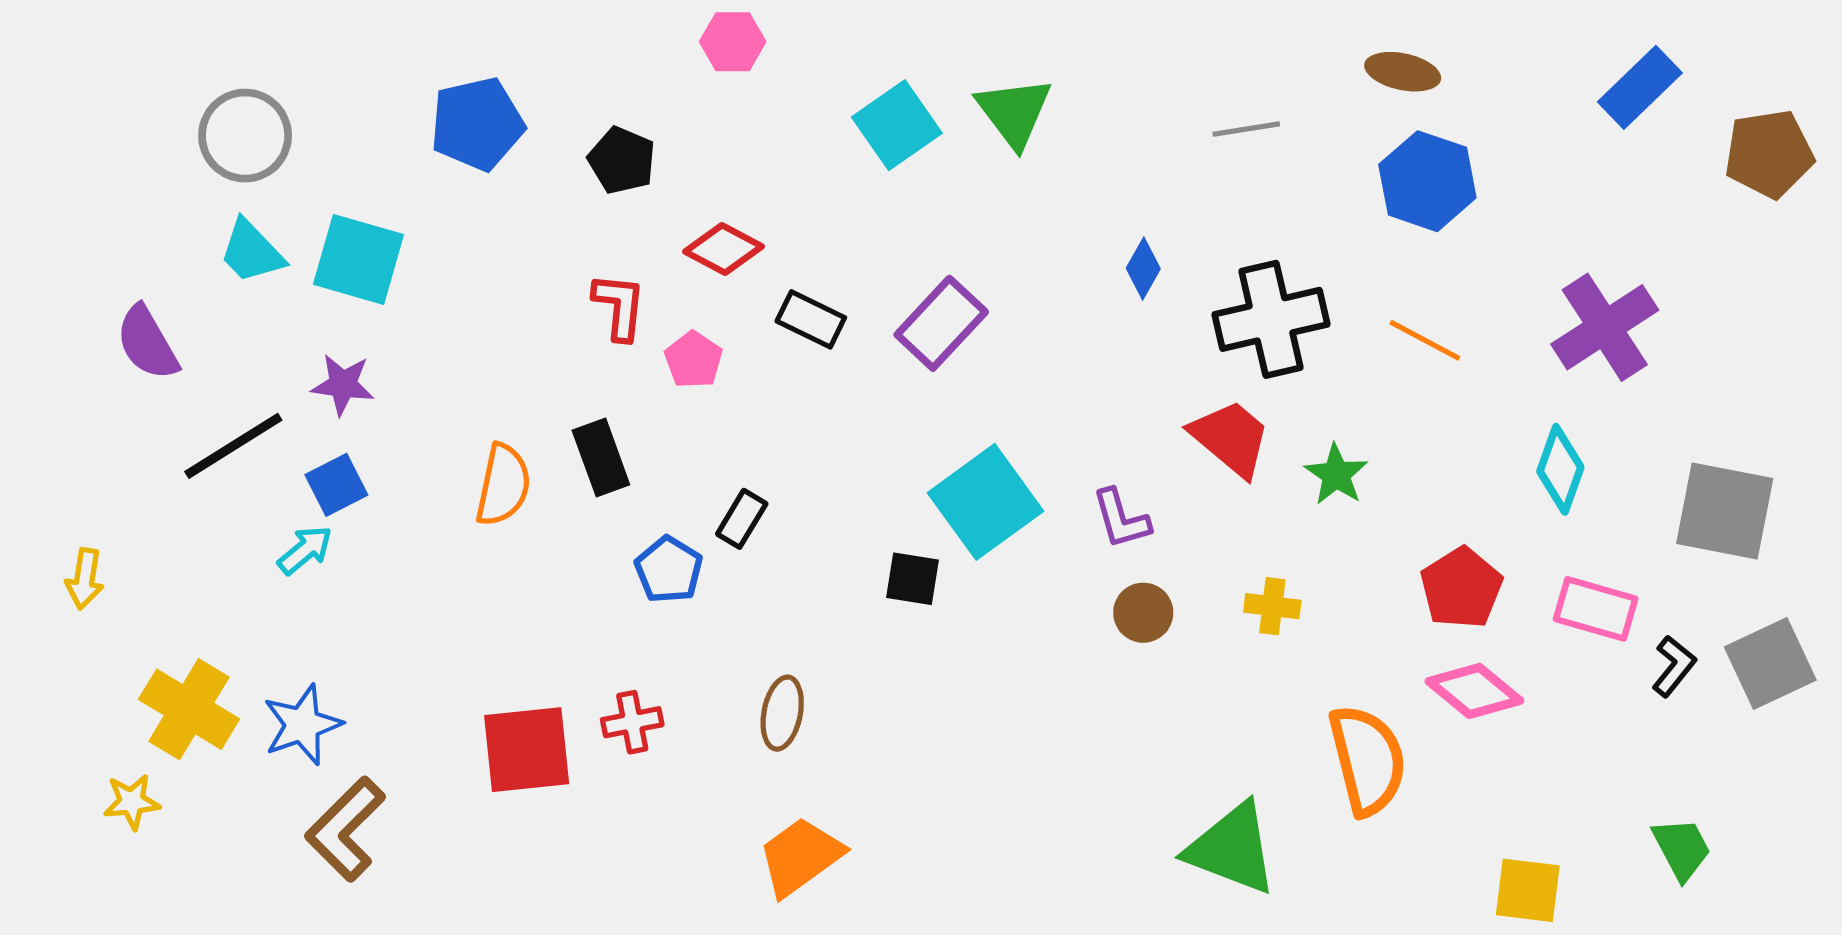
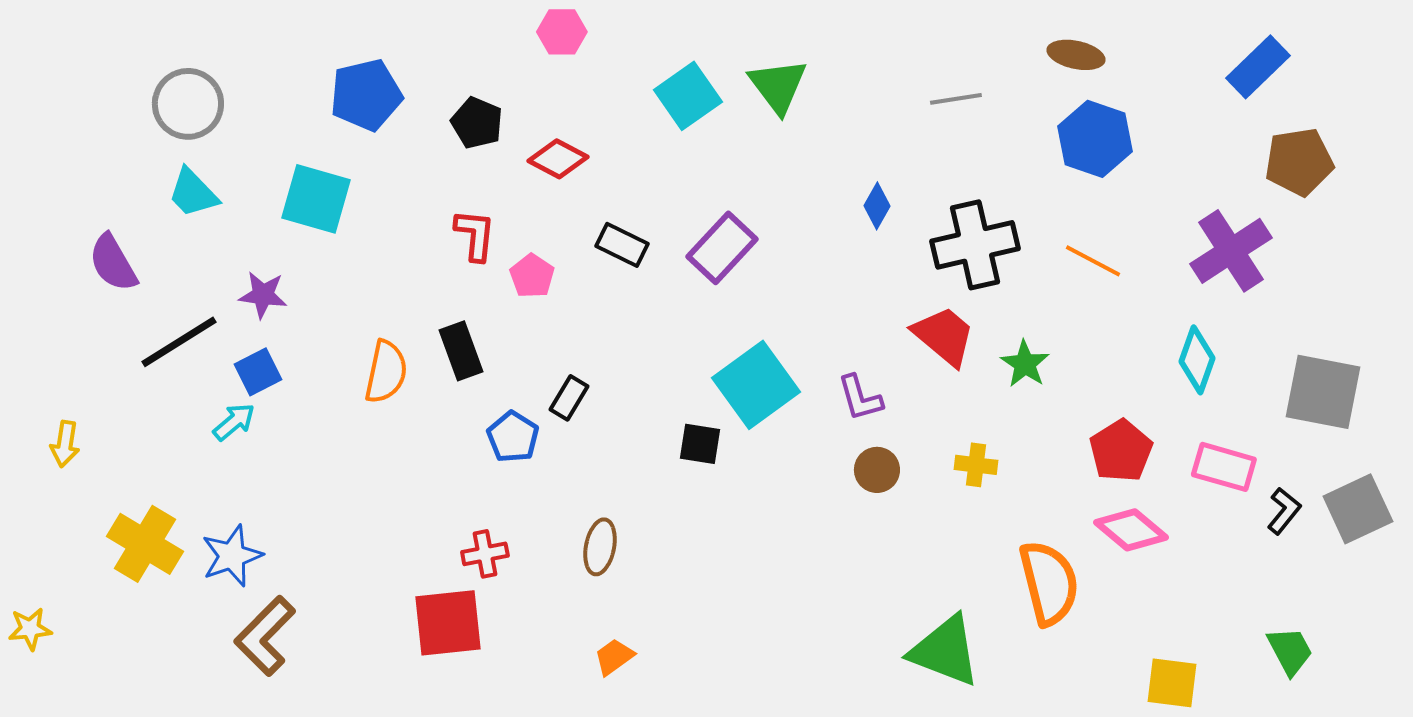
brown pentagon: (1769, 154) -> (1299, 162), moved
red diamond: (723, 249) -> (558, 159), moved
cyan square: (358, 259) -> (316, 199), moved
red square: (527, 750) -> (448, 623), moved
yellow star: (132, 802) -> (30, 629), moved
orange trapezoid: (800, 856) -> (614, 657), size x0.6

